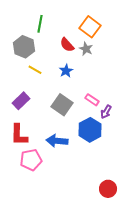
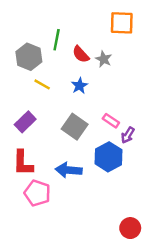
green line: (40, 24) -> (57, 40), moved
orange square: (90, 27) -> (122, 23), moved, turned -35
pink pentagon: (31, 160) -> (37, 193), turned 30

